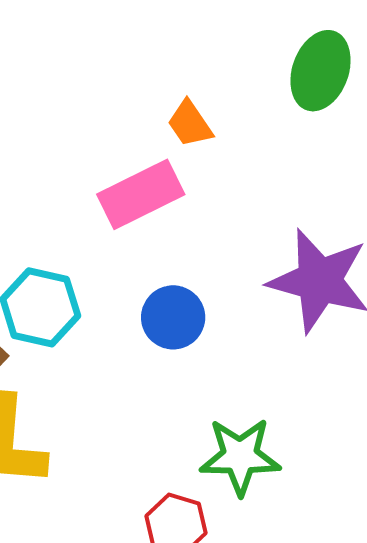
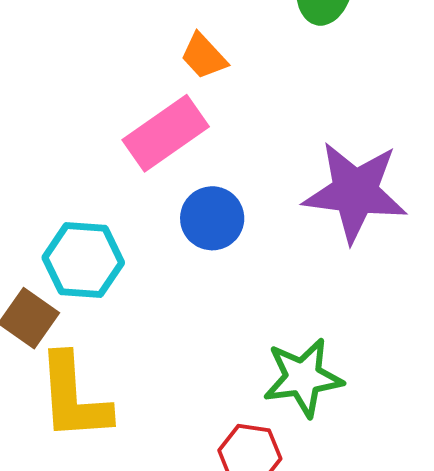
blue circle: (173, 317) -> (212, 218), moved

